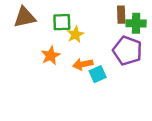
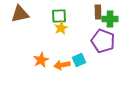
green square: (62, 22) -> (59, 16), moved
orange star: (51, 56) -> (41, 60), moved
orange arrow: (83, 64) -> (62, 65), moved

